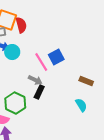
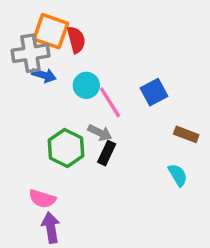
cyan circle: (12, 52) -> (86, 85), moved
blue square: (56, 57) -> (154, 92), moved
green hexagon: (15, 103) -> (66, 148), moved

